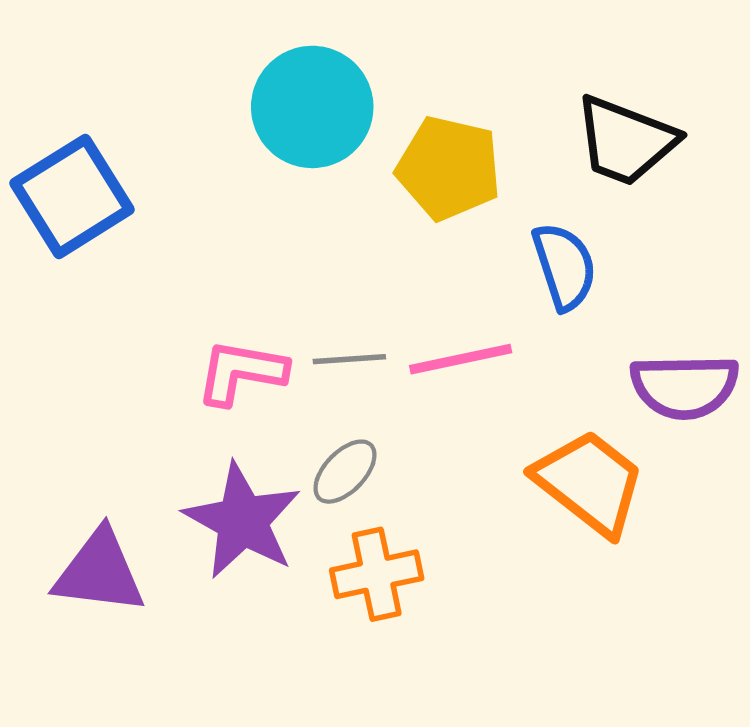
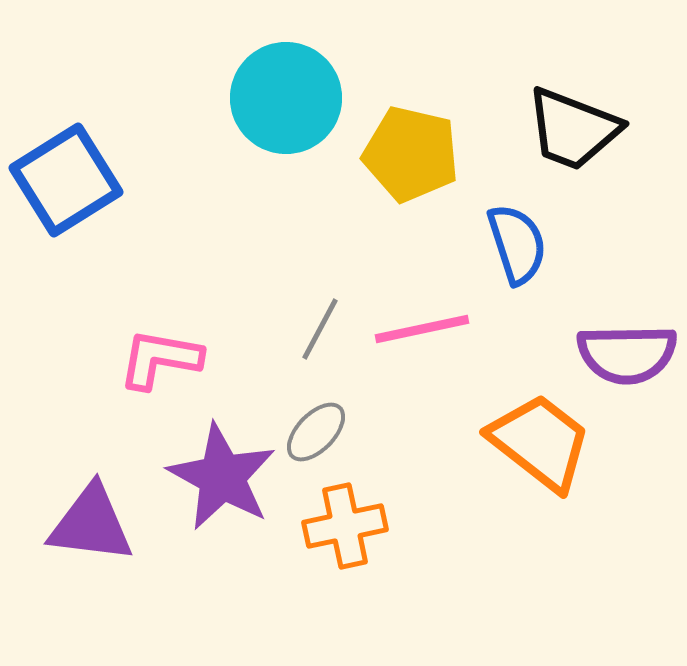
gray line: (349, 359) -> (320, 329), turned -58
pink L-shape: (241, 372) -> (160, 359), moved

